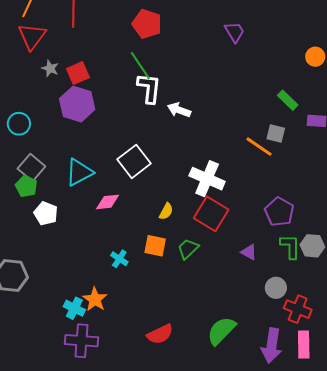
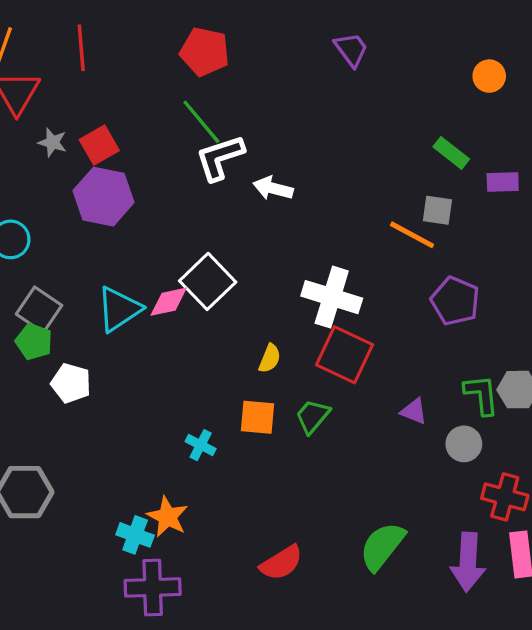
white L-shape: (149, 88) -> (220, 158), turned -108
pink diamond: (108, 202) -> (169, 302), moved
purple pentagon: (279, 212) -> (455, 301), moved
gray circle: (276, 288) -> (464, 444), moved

